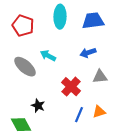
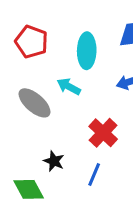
cyan ellipse: (60, 17) -> (87, 51), moved
blue line: (79, 115) -> (94, 175), moved

